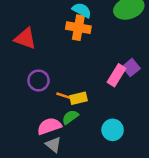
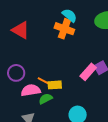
purple circle: (38, 80) -> (16, 73), moved
pink semicircle: (49, 126) -> (31, 90), moved

